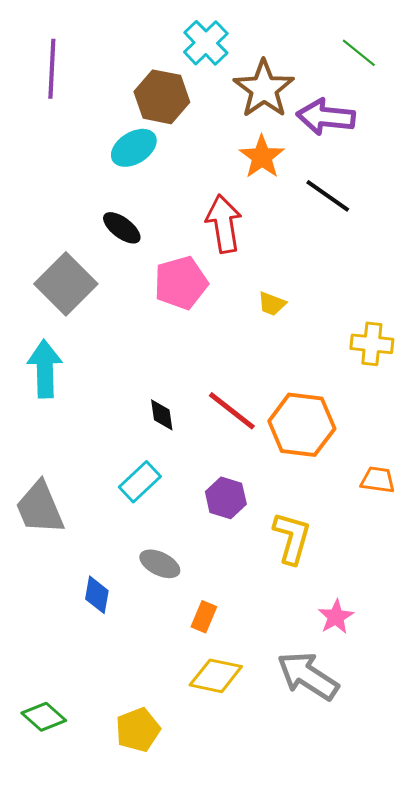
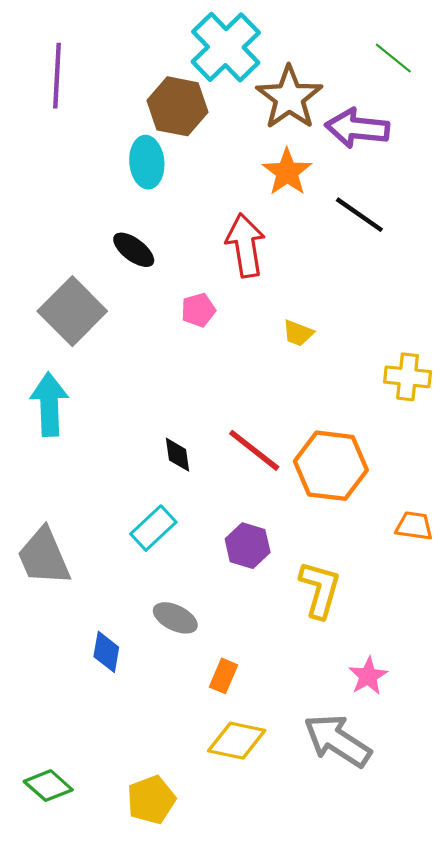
cyan cross: (206, 43) -> (226, 47), size x1.4
cyan ellipse: (134, 148) -> (147, 162), turned -63
pink pentagon: (181, 283) -> (198, 310), size x0.6

